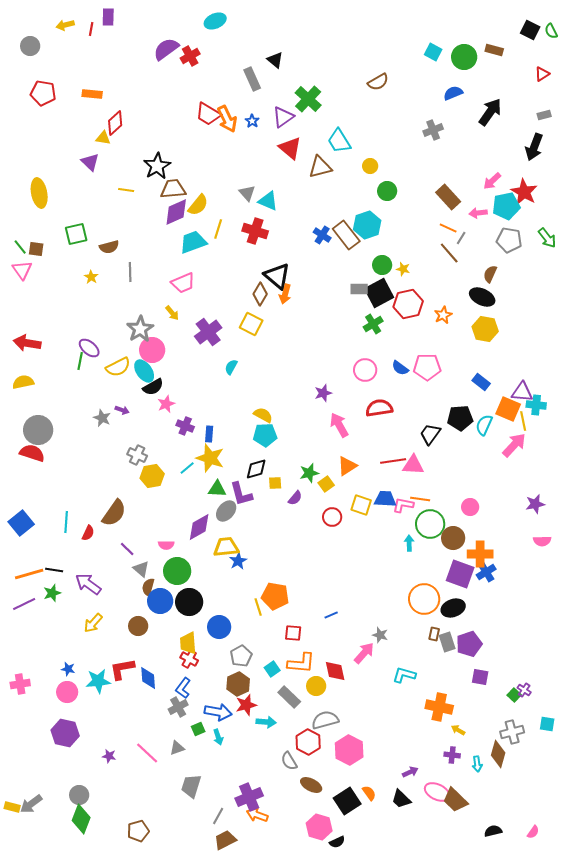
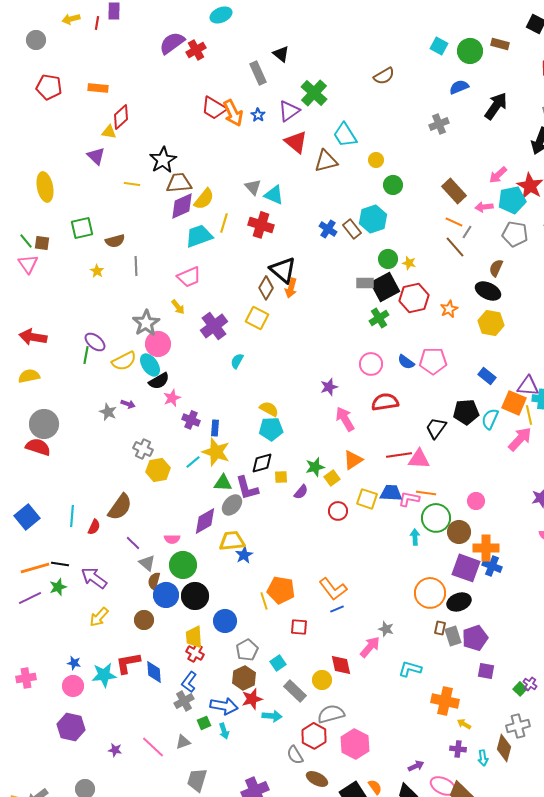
brown rectangle: (346, 235) -> (352, 229), size x0.7
blue cross: (486, 572) -> (492, 566), turned -36
orange L-shape: (301, 663) -> (333, 589), moved, turned 48

